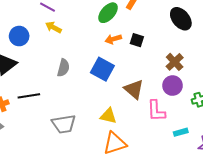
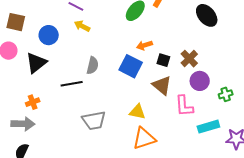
orange arrow: (113, 39) -> (144, 45), moved
black square: (137, 40) -> (163, 60), moved
brown cross: (175, 62) -> (189, 59), moved
black line: (29, 96) -> (72, 84), moved
cyan rectangle: (181, 132) -> (208, 127), size x1.5

